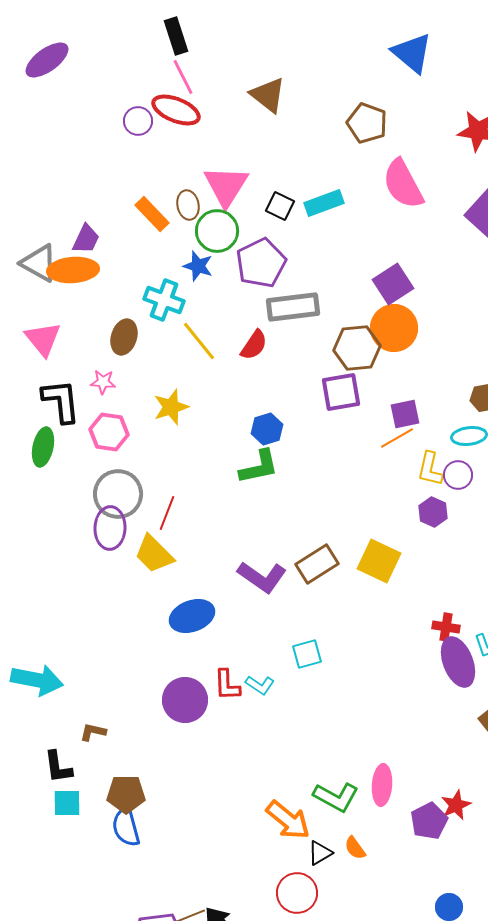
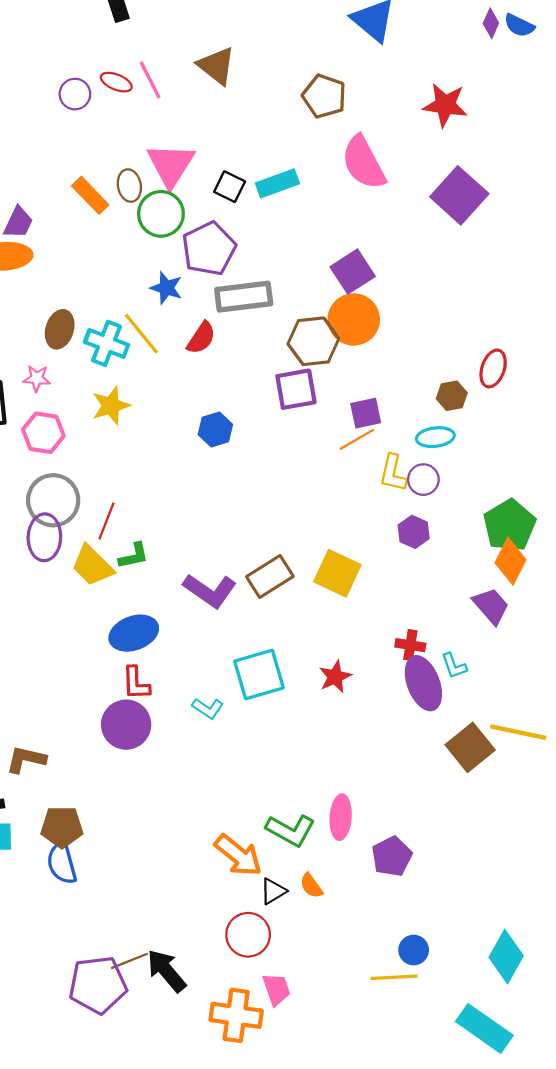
pink line: (183, 77) -> (150, 80), moved
red ellipse: (176, 110) -> (116, 82), size x0.6
blue star: (198, 266) -> (166, 288), moved
cyan cross: (164, 300) -> (107, 343), moved
green L-shape: (259, 467) -> (134, 556), moved, size x0.7
purple hexagon: (433, 512) -> (414, 532), moved
cyan square: (307, 654) -> (259, 674), size x1.6
red L-shape: (227, 685) -> (136, 683), moved
brown L-shape: (93, 732) -> (26, 759), size x1.4
red star: (456, 805) -> (335, 677), moved

